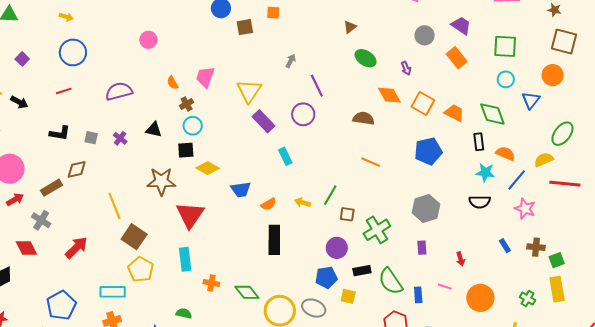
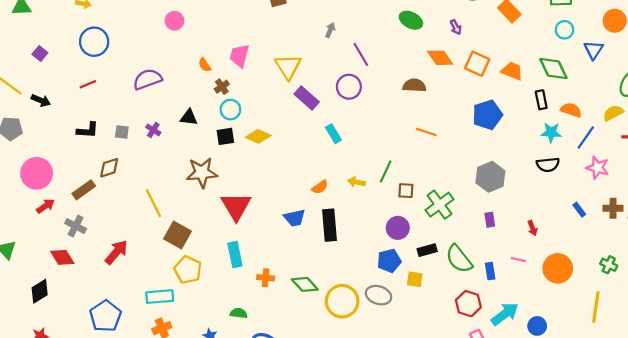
yellow diamond: (208, 168) -> (258, 136), moved
blue trapezoid: (241, 189) -> (295, 218), moved

